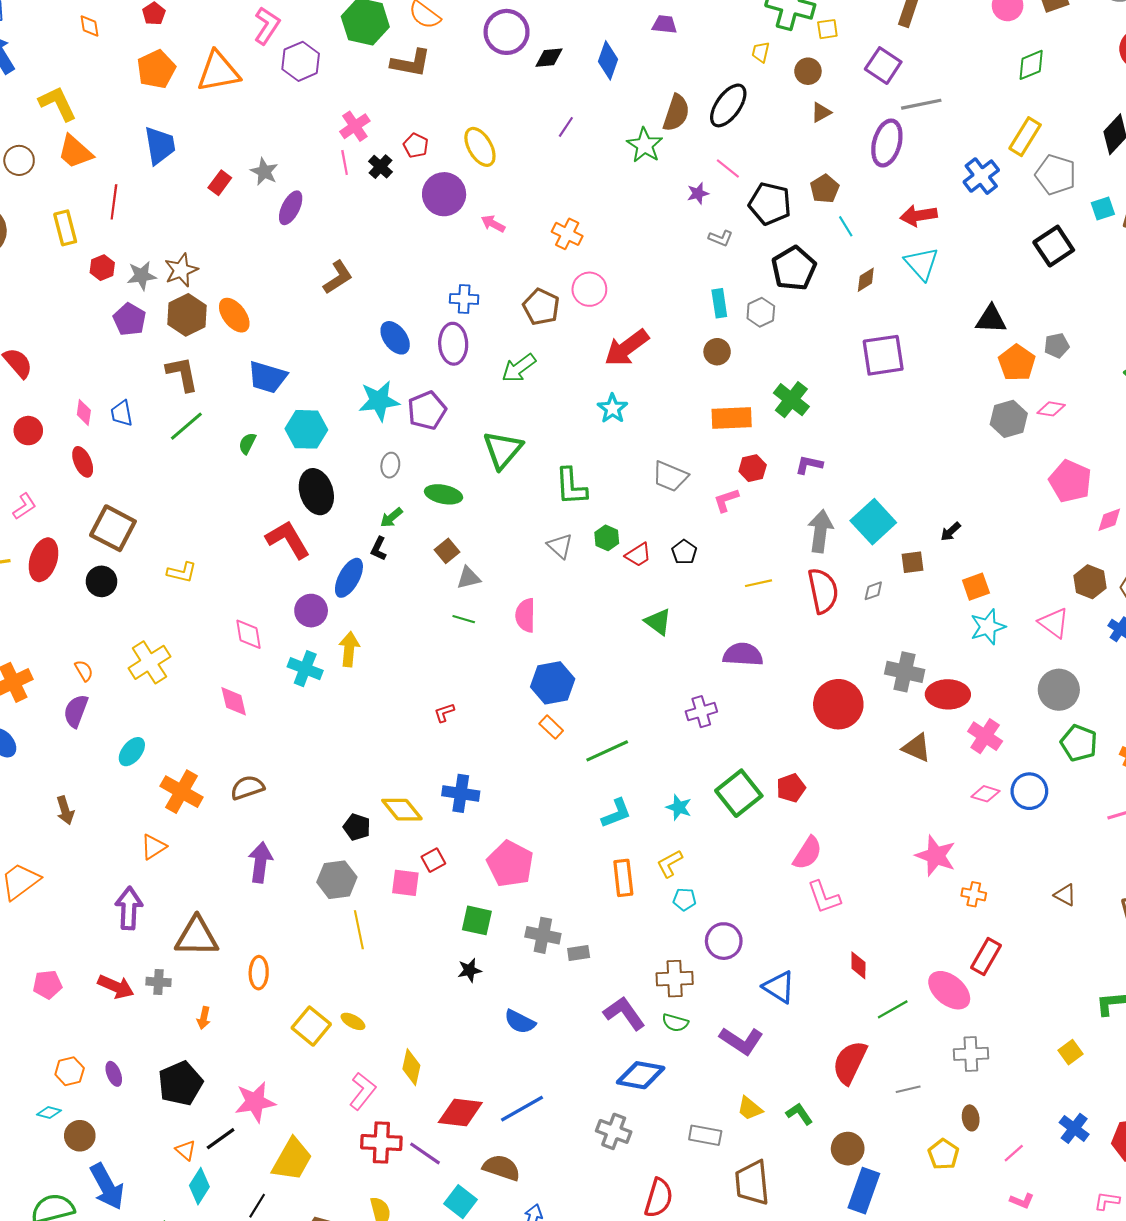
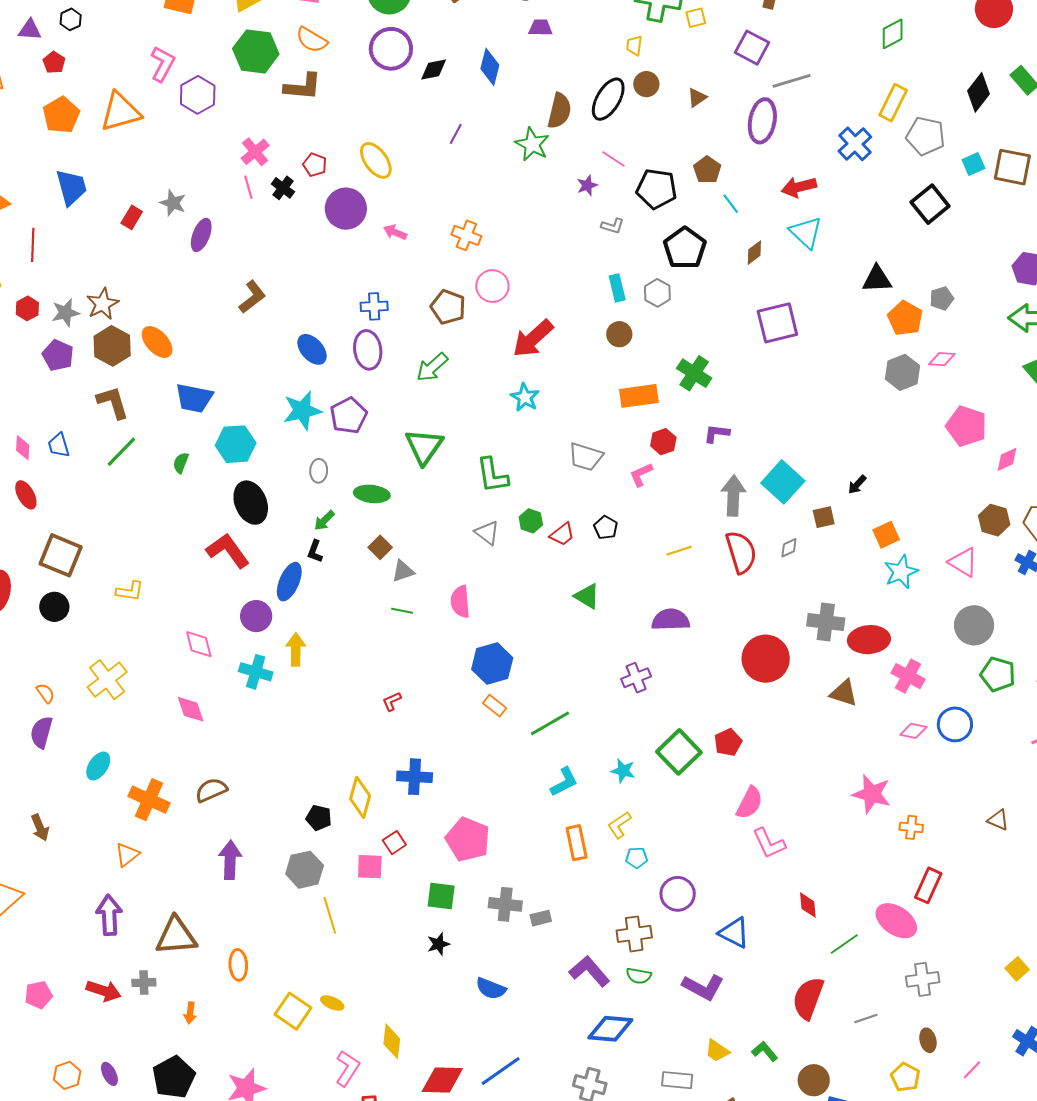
brown circle: (808, 71) -> (646, 84), moved
yellow diamond: (402, 810) -> (360, 797), turned 60

